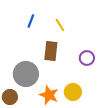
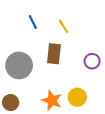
blue line: (31, 21) -> (33, 22), turned -48
gray circle: (26, 74) -> (19, 65), moved

